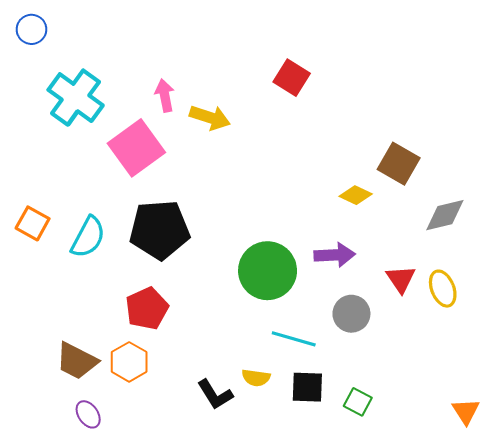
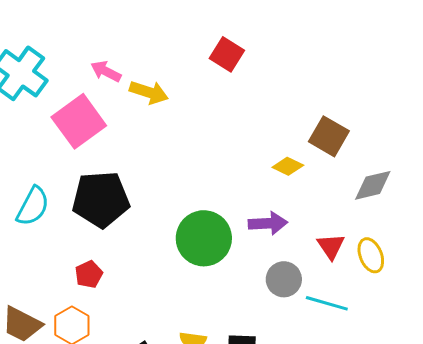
pink arrow: (165, 95) -> (106, 71), turned -52
red pentagon: (147, 308) -> (89, 274), size x0.7
cyan line: (294, 339) -> (327, 303), moved

